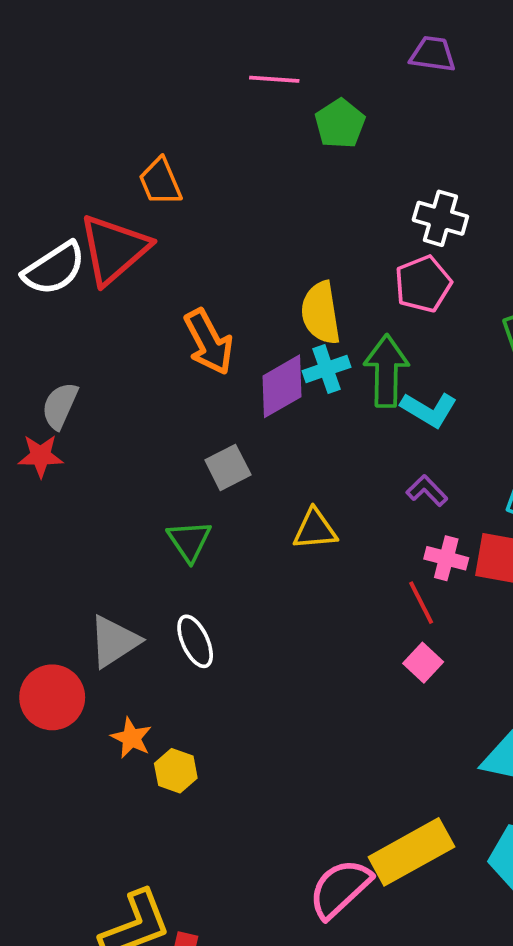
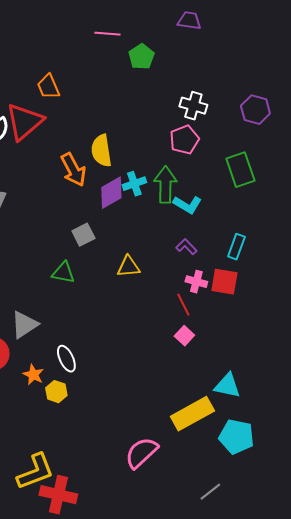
yellow semicircle: (321, 313) -> (101, 151), moved
green triangle: (189, 541) -> (63, 273), turned -45
white ellipse: (195, 641) -> (66, 359), moved
yellow rectangle: (411, 852) -> (192, 414), moved

